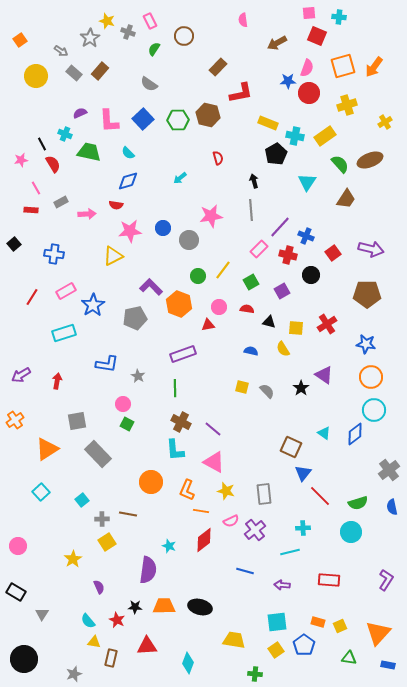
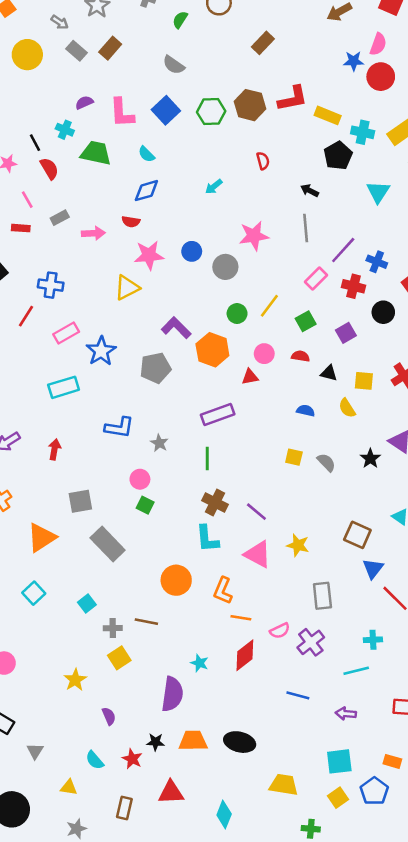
red L-shape: (241, 93) -> (293, 99), moved
black arrow: (254, 181) -> (310, 191), turned -48
red line: (32, 297) -> (26, 316), moved
yellow star: (226, 491) -> (298, 545), moved
yellow triangle: (94, 642) -> (69, 787), moved

